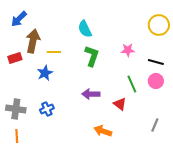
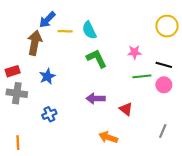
blue arrow: (19, 19) -> (47, 20), moved
yellow line: (54, 52) -> (65, 31), moved
green L-shape: (92, 56) -> (97, 59), turned -45
red rectangle: (15, 58) -> (13, 71), moved
green line: (132, 84) -> (142, 76), moved, turned -72
gray cross: (16, 109) -> (17, 93), moved

